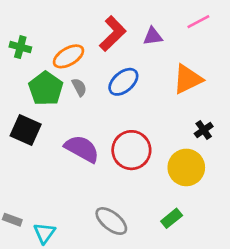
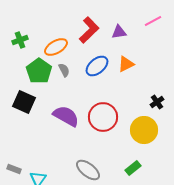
green cross: (20, 47) -> (20, 40), turned -35
orange triangle: (188, 79) -> (126, 64), moved, size x0.7

